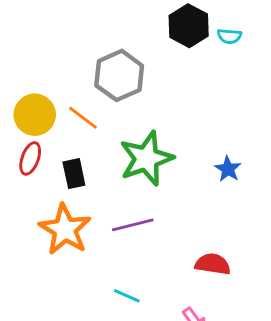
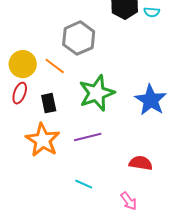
blue star: (228, 169) -> (151, 100), size x1.8

